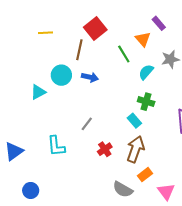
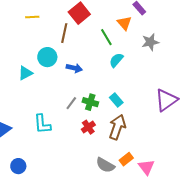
cyan semicircle: (146, 72) -> (116, 60), moved
blue arrow: (90, 77) -> (74, 68), moved
green cross: (146, 102) -> (90, 102), moved
orange rectangle: (145, 175) -> (126, 159), moved

